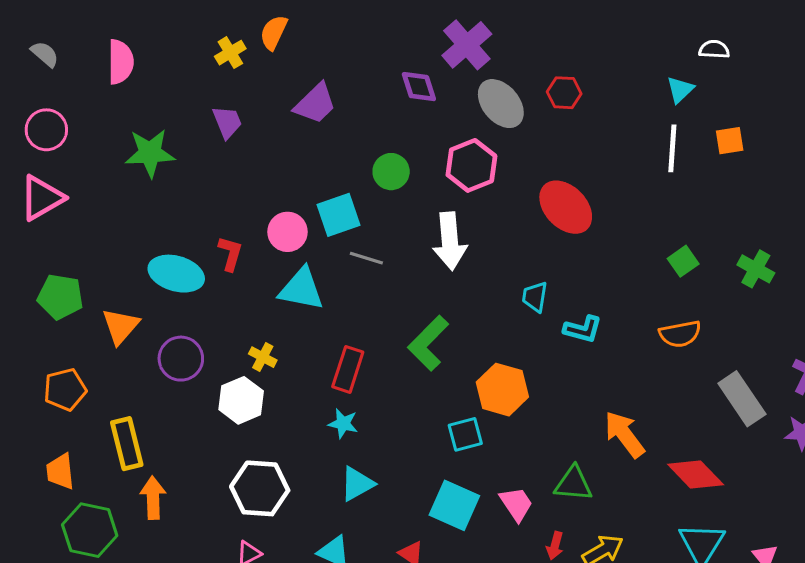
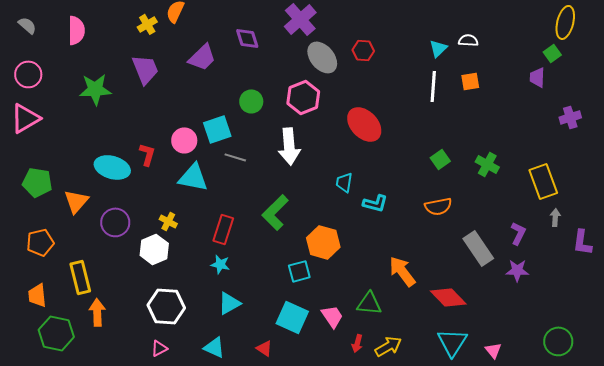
white semicircle: (714, 49) -> (468, 40), moved
purple diamond: (419, 87) -> (247, 38), moved
purple trapezoid: (227, 122) -> (145, 69), size x1.4

